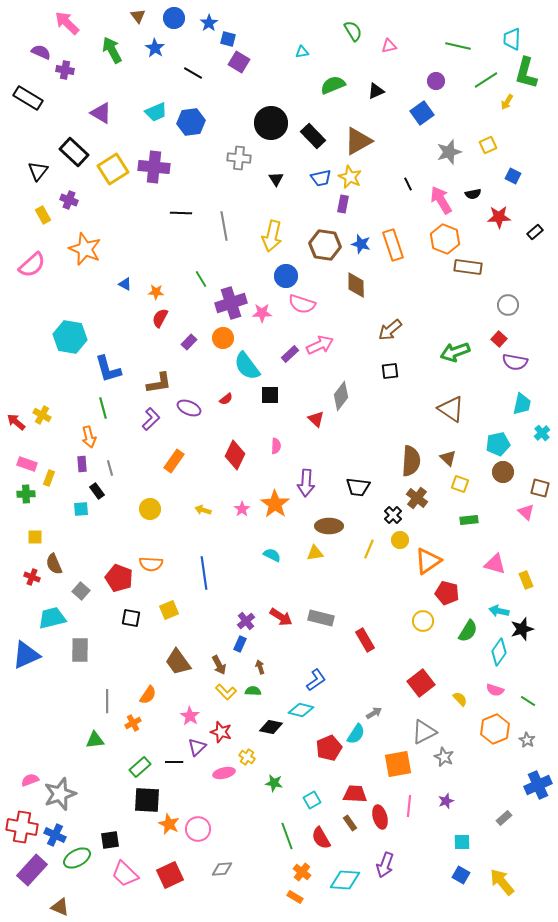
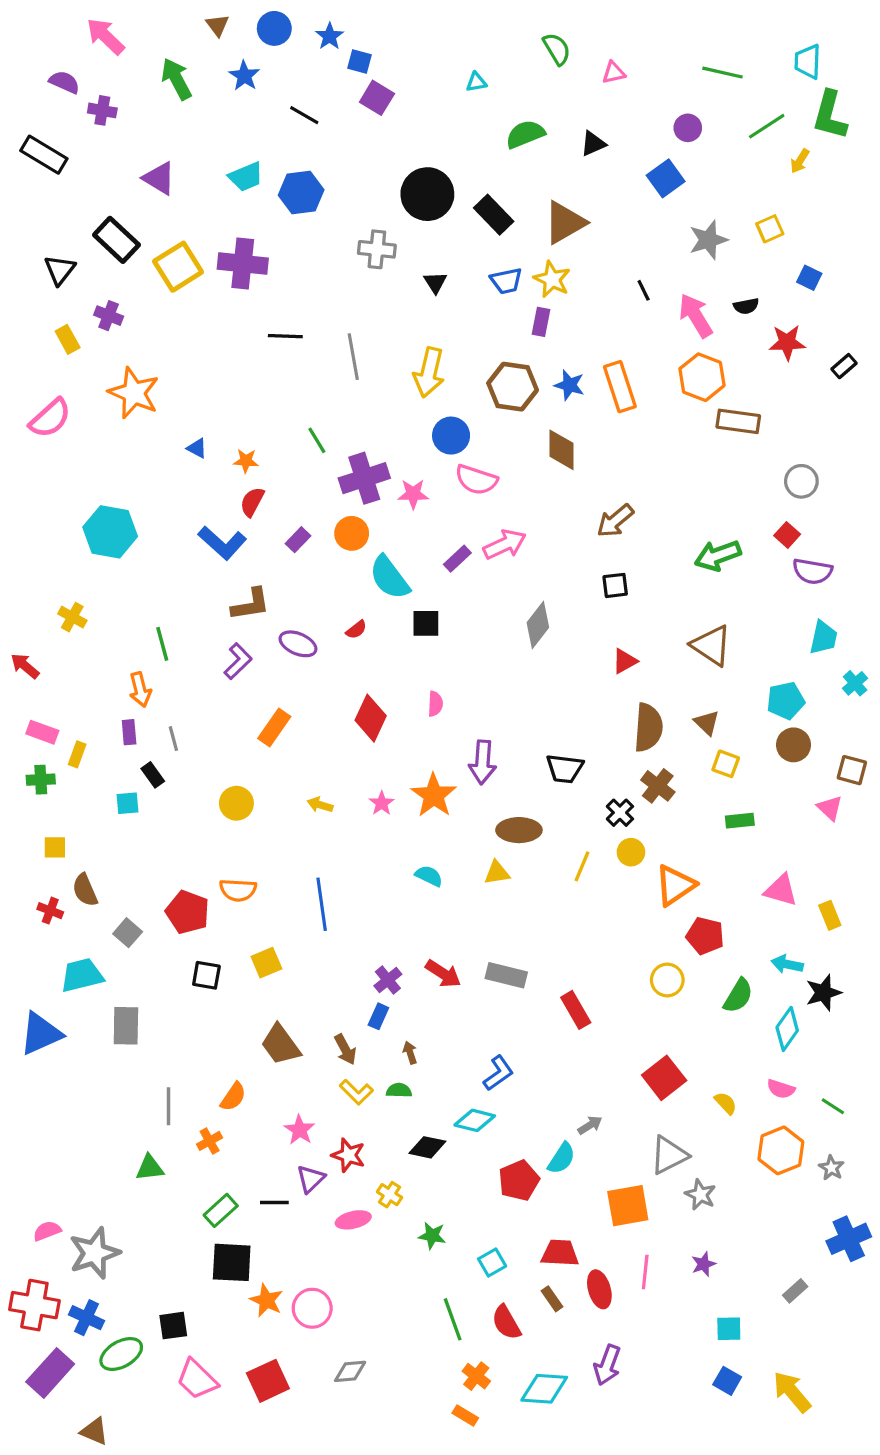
blue L-shape: (108, 369) -> (222, 543), moved, turned -32
yellow cross: (42, 415) -> (72, 617), moved
red triangle: (316, 419) -> (625, 661), moved, turned 48

